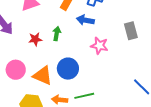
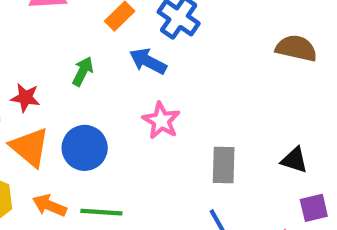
gray rectangle: (131, 31) -> (224, 165), moved
red star: (35, 39) -> (25, 98), moved

